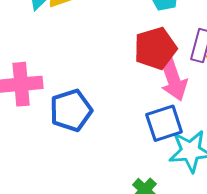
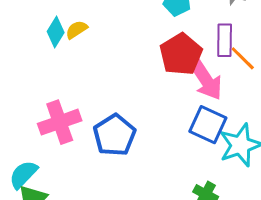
blue square: (164, 123) -> (208, 125), turned -33

